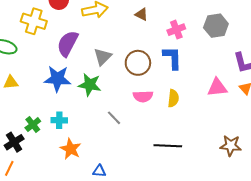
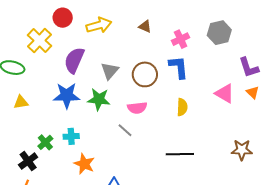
yellow cross: (34, 21) -> (39, 41), turned 30
pink triangle: (217, 87) -> (225, 93), turned 40
pink semicircle: (143, 96) -> (137, 108), moved

